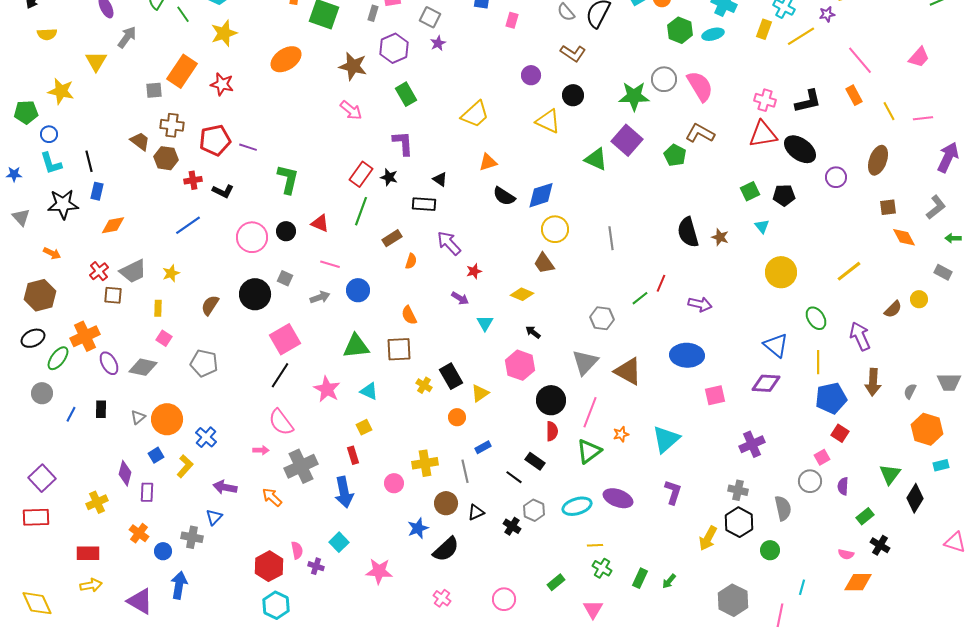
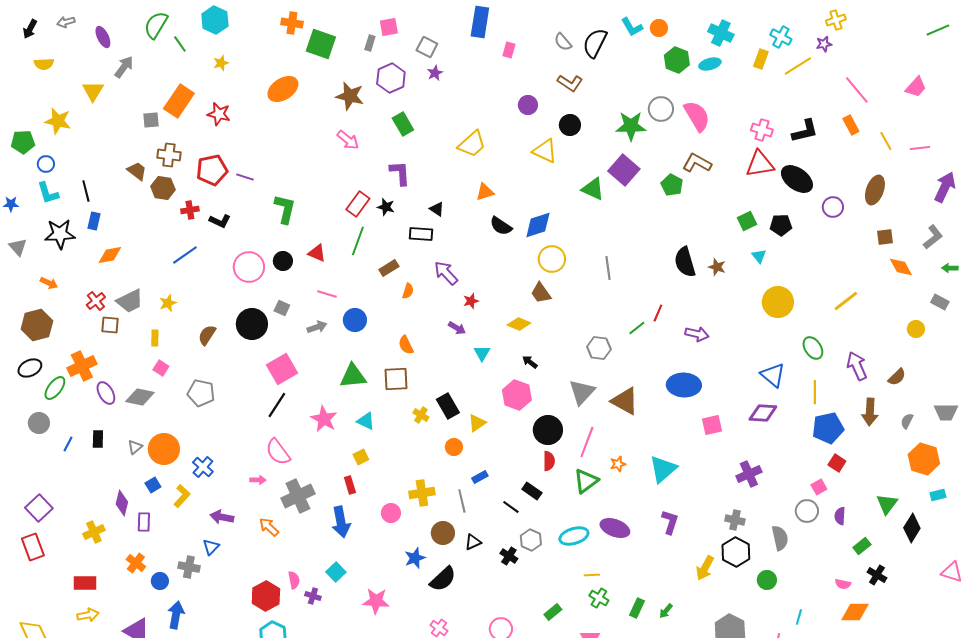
yellow star: (224, 33) -> (221, 63), size x0.6
brown semicircle: (893, 309) -> (897, 377), moved
red rectangle: (36, 517) -> (33, 547), turned 72

